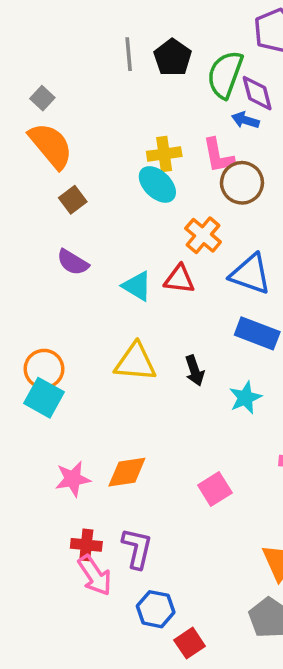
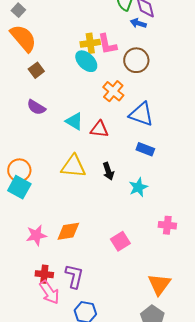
pink L-shape: (218, 156) -> (107, 44), moved
red triangle: (179, 279) -> (99, 129), moved
blue rectangle: (257, 333) -> (145, 149), size x0.7

